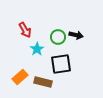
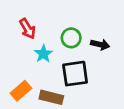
black arrow: (76, 35) -> (100, 45), moved

